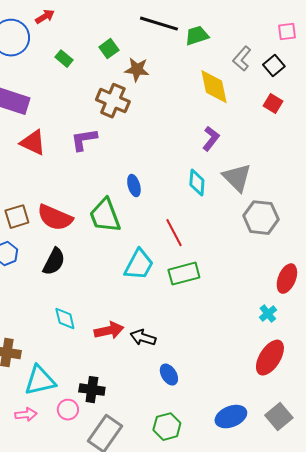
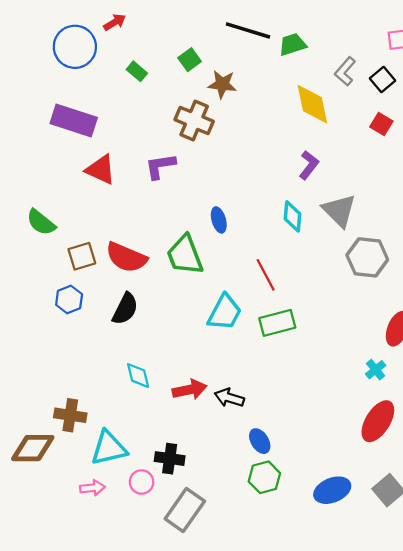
green hexagon: (167, 427) -> (264, 477), moved

